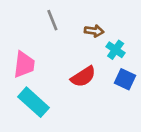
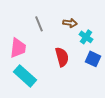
gray line: (52, 20) -> (39, 24), moved
red semicircle: (83, 77) -> (62, 57), turned -72

